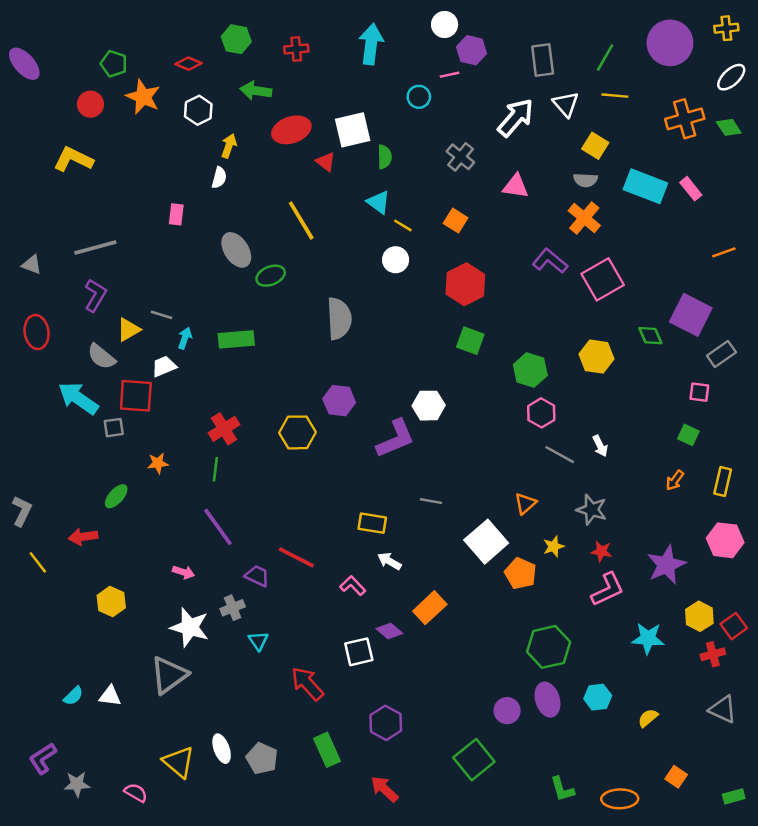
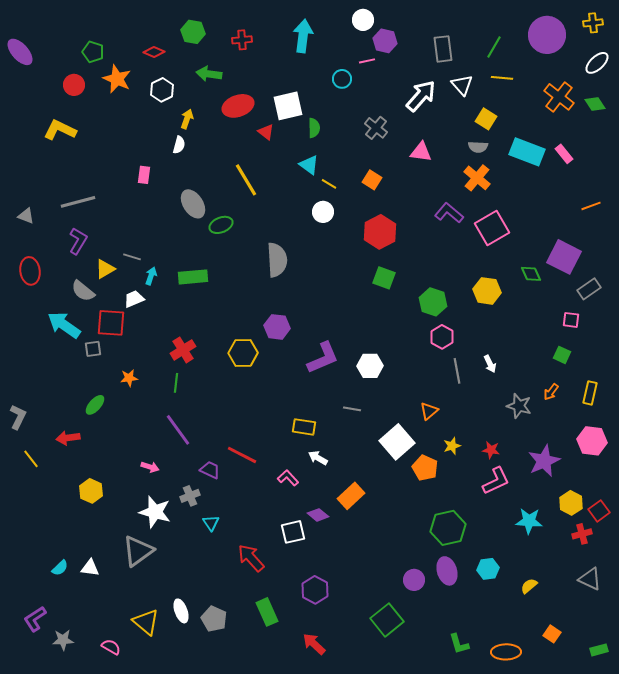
orange cross: (685, 119) -> (559, 97), turned -36
white hexagon: (429, 406) -> (370, 366), moved
gray line: (560, 455) -> (457, 371), turned 50
gray star: (592, 510) -> (519, 406), moved

